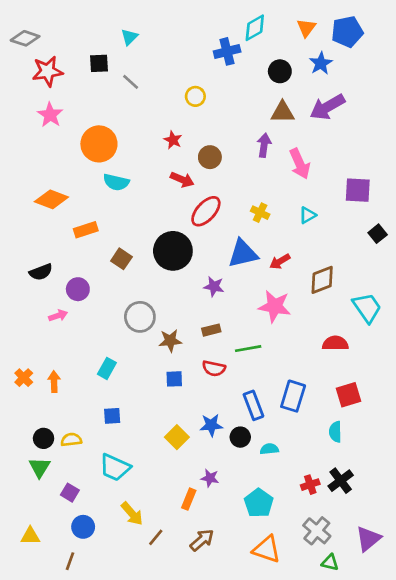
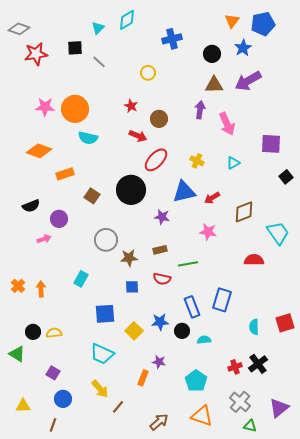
cyan diamond: (255, 28) -> (127, 20), moved
pink star: (50, 115) -> (45, 107), moved, turned -30
pink star: (275, 306) -> (208, 232), size x0.7
red square: (349, 395) -> (285, 323), moved
blue square: (112, 416) -> (105, 314), moved, size x1.5
green triangle: (40, 467) -> (17, 354), moved, turned -30
cyan trapezoid: (115, 467) -> (102, 354), moved
brown arrow: (202, 540) -> (159, 422), moved

